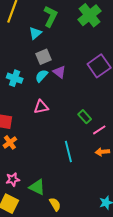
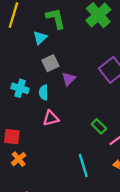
green L-shape: (51, 16) -> (56, 18), turned -35
purple triangle: (59, 72) -> (69, 79), turned 40
cyan semicircle: (42, 76) -> (44, 92), moved, turned -40

